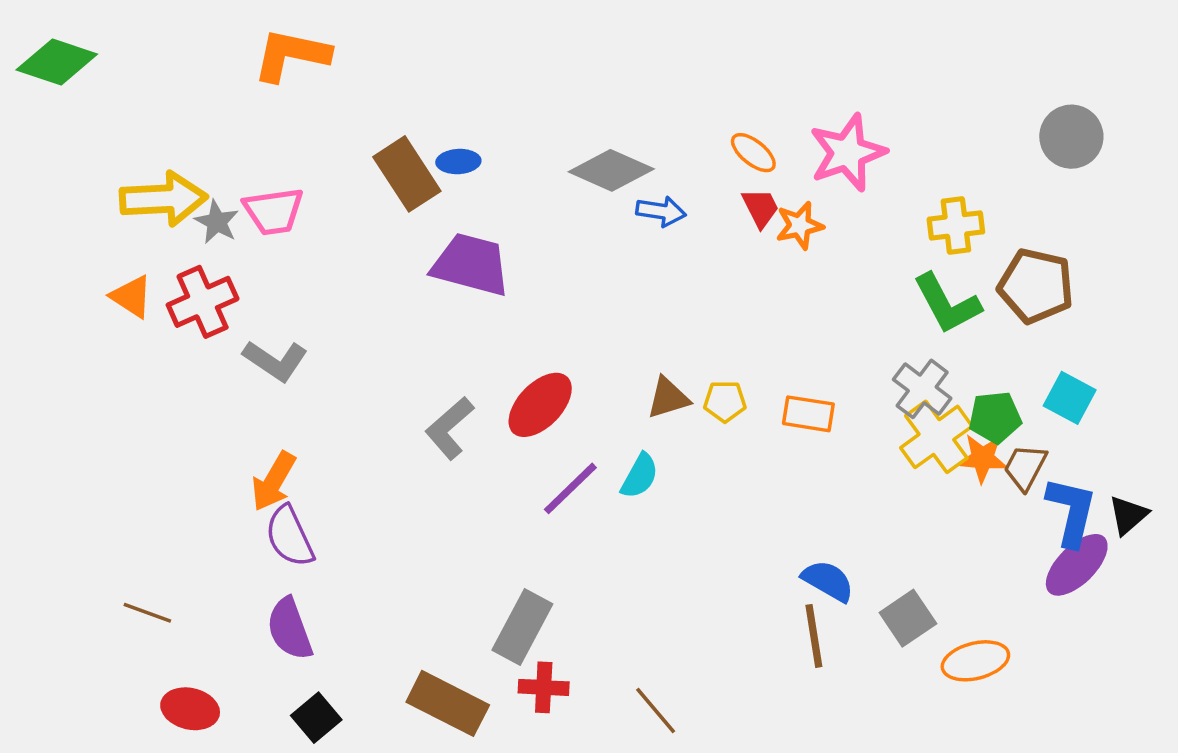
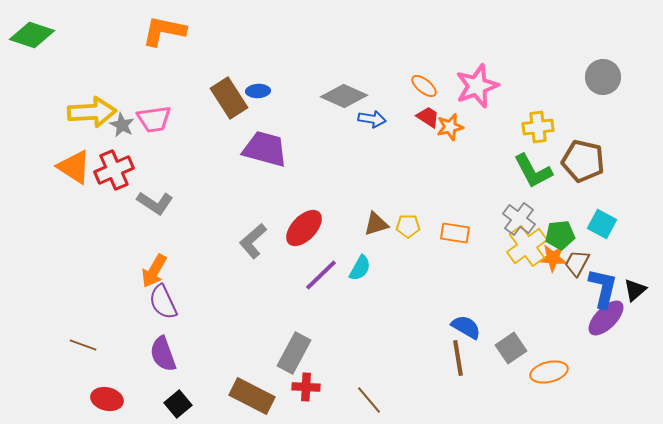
red trapezoid: (760, 208) -> (428, 117), turned -30
orange triangle: (131, 297) -> (74, 167), size x1.4

